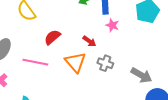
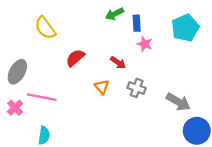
pink line: (35, 62) -> (42, 97), moved
orange triangle: (75, 62) -> (102, 87), size x0.6

